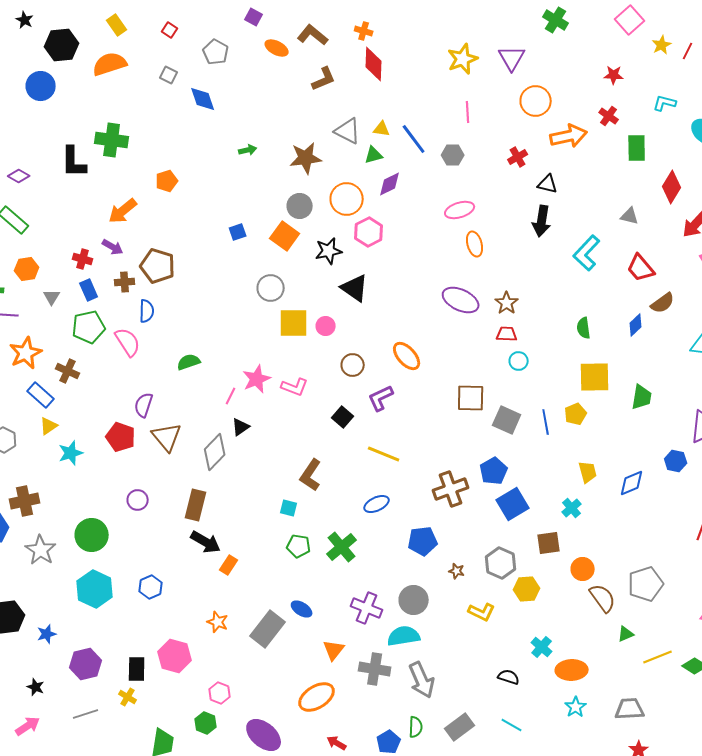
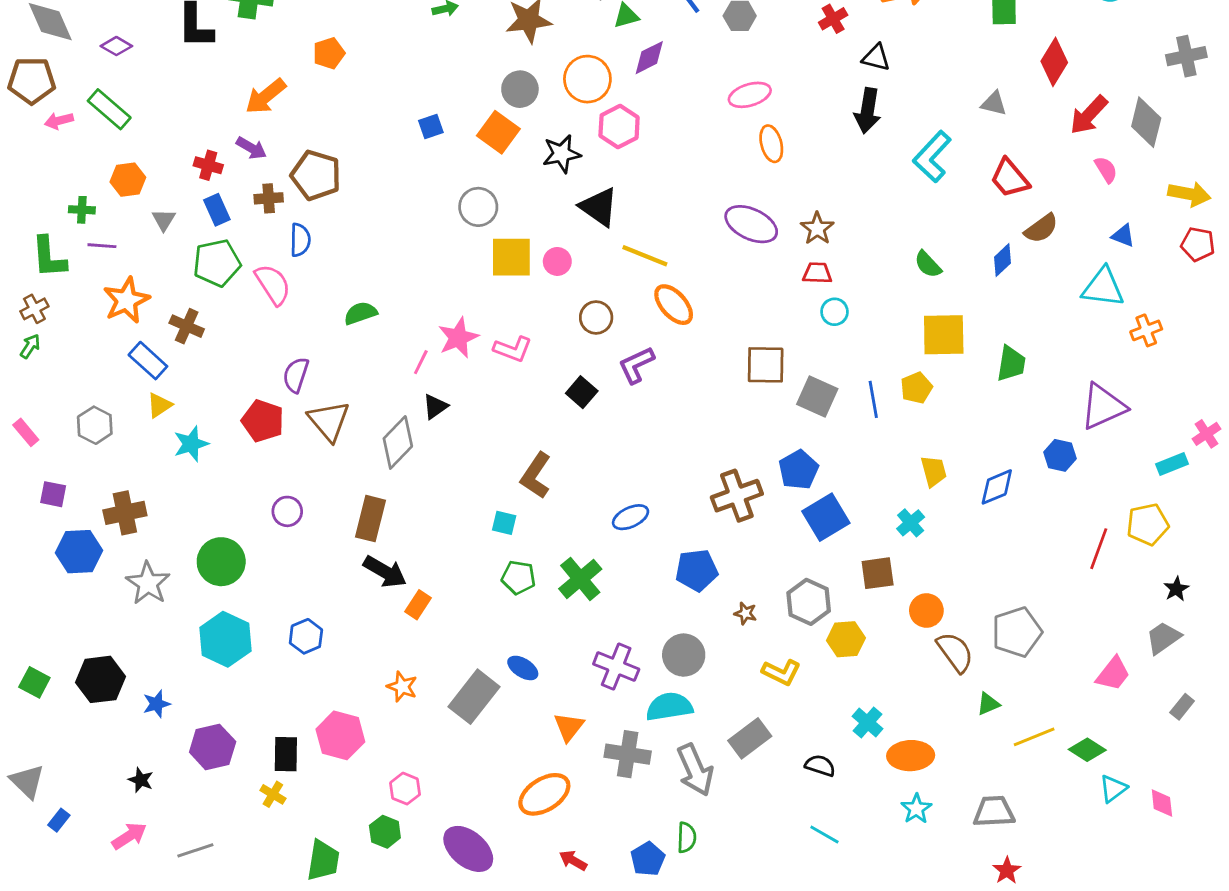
green semicircle: (584, 328) -> (928, 264), turned -35
yellow line: (384, 454) -> (645, 256), moved
gray line: (86, 714) -> (195, 850), moved
gray rectangle: (460, 727) -> (750, 738), moved

